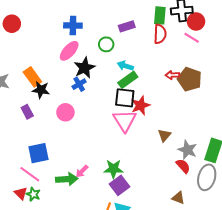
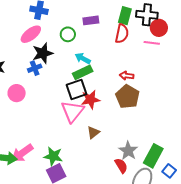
pink line: (192, 38) -> (152, 43), turned -35
brown pentagon: (190, 79) -> (128, 97), moved
black square: (125, 98) -> (77, 89), turned -35
brown triangle: (164, 135) -> (93, 132), moved
pink arrow: (82, 171) -> (22, 153), size x1.6

